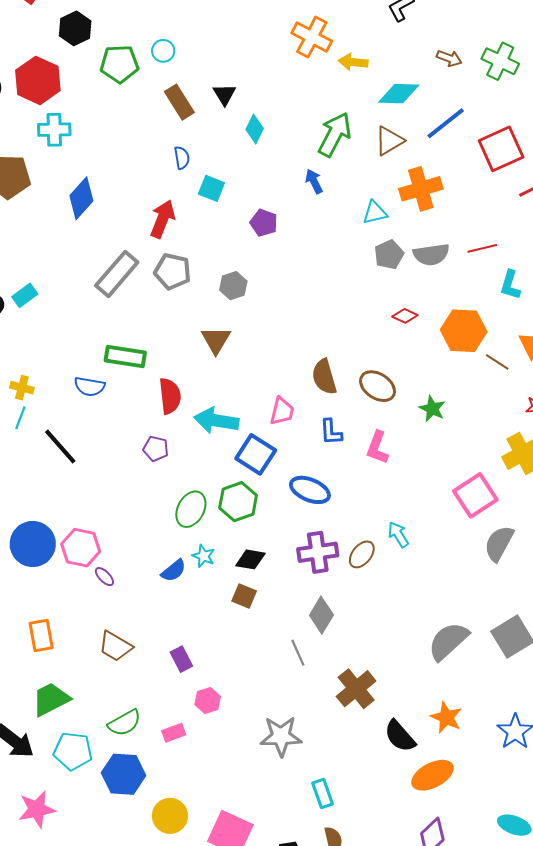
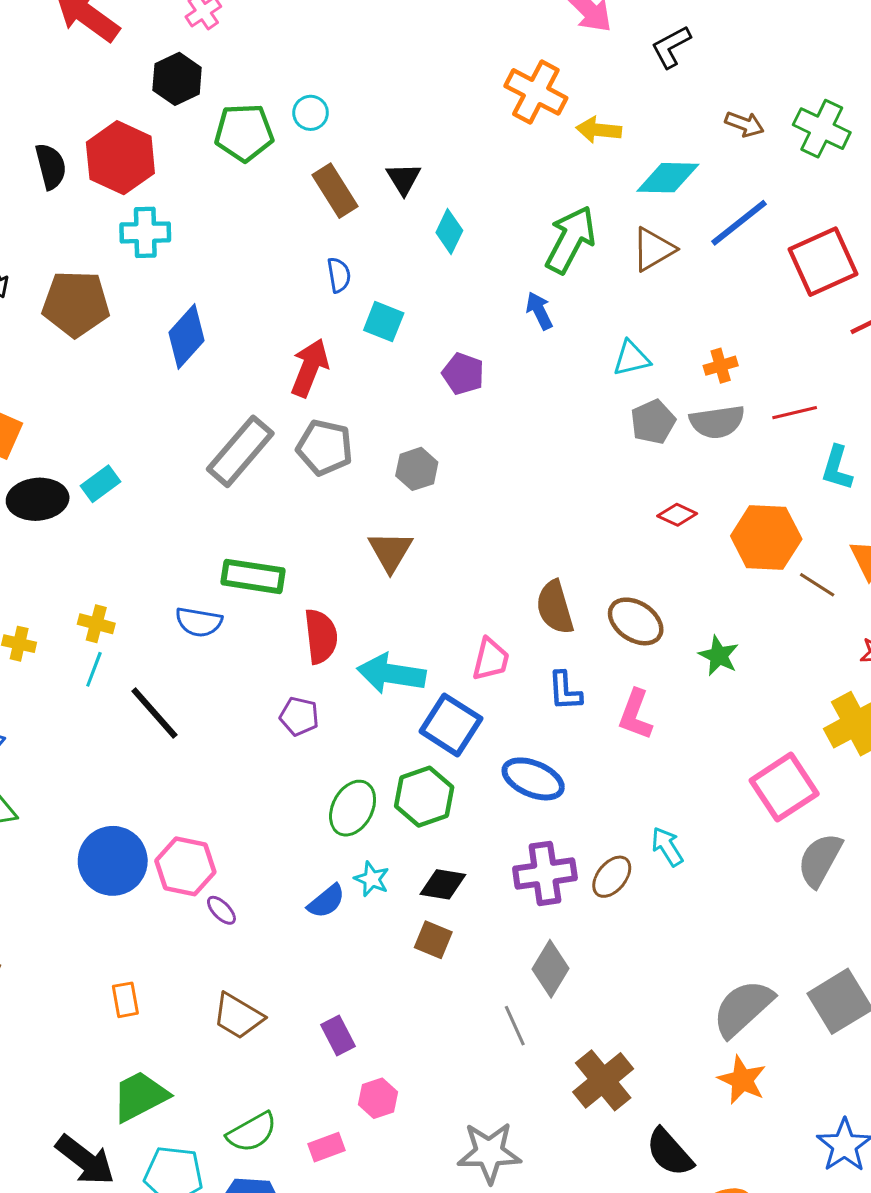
orange cross: (421, 189) -> (721, 366), moved, size x0.5
orange rectangle: (41, 636) -> (125, 1000), size x0.7
orange star: (446, 717) -> (742, 1080), moved

